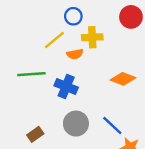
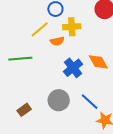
orange diamond: (123, 79) -> (98, 62), turned 40
blue cross: (66, 87) -> (73, 68), moved, turned 30

